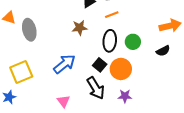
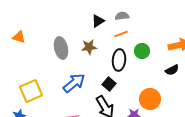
gray ellipse: (29, 30) -> (61, 48), moved
green circle: (133, 42) -> (142, 51), moved
orange circle: (121, 69) -> (150, 99), moved

